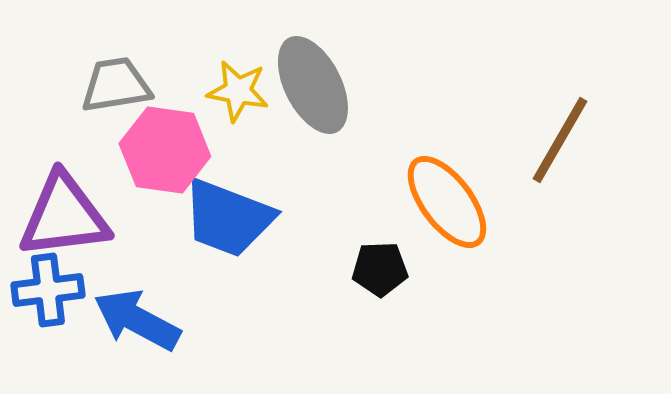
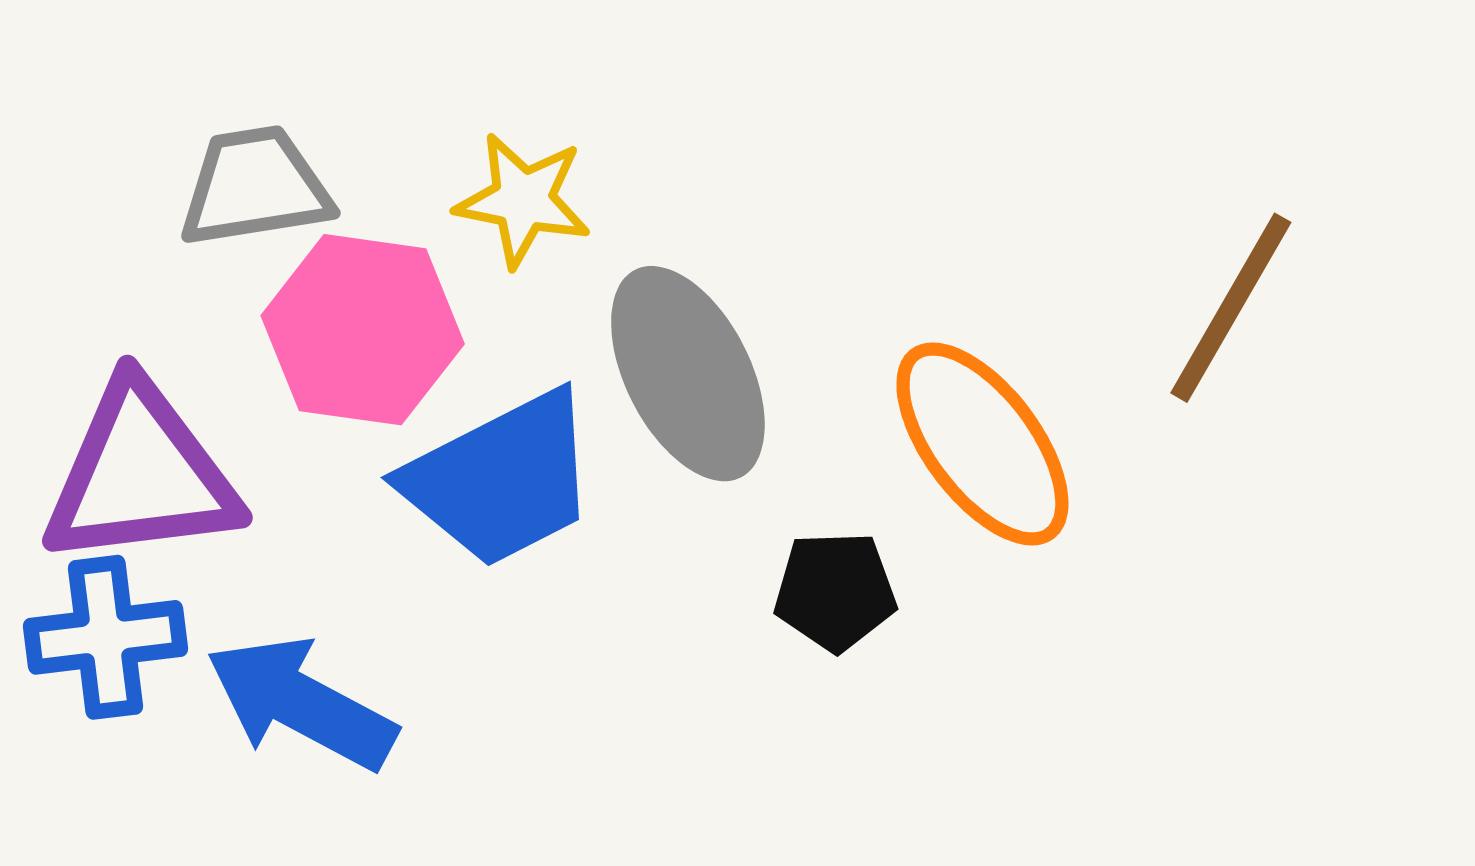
gray ellipse: (313, 85) -> (688, 374), moved
blue trapezoid: (228, 218) -> (501, 479), turned -48

